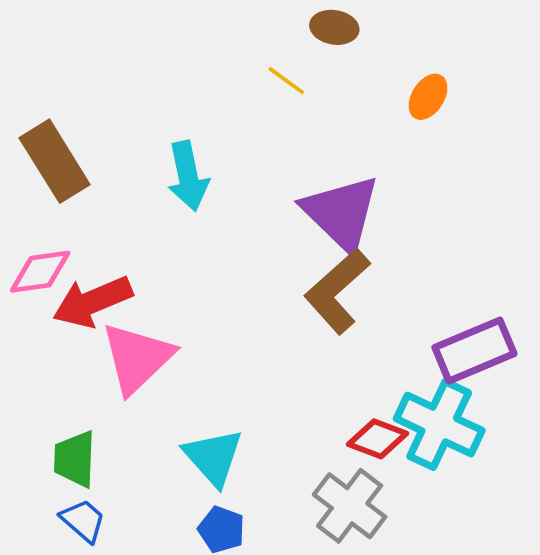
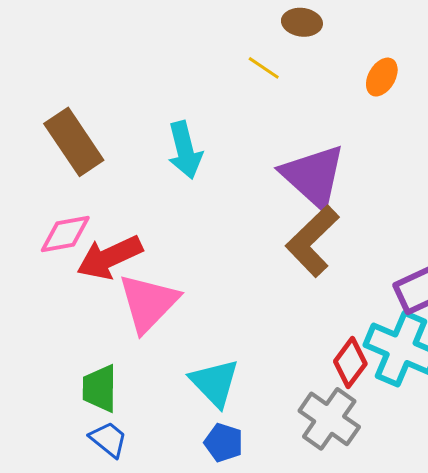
red diamond: (377, 439) -> (350, 363), turned -72

